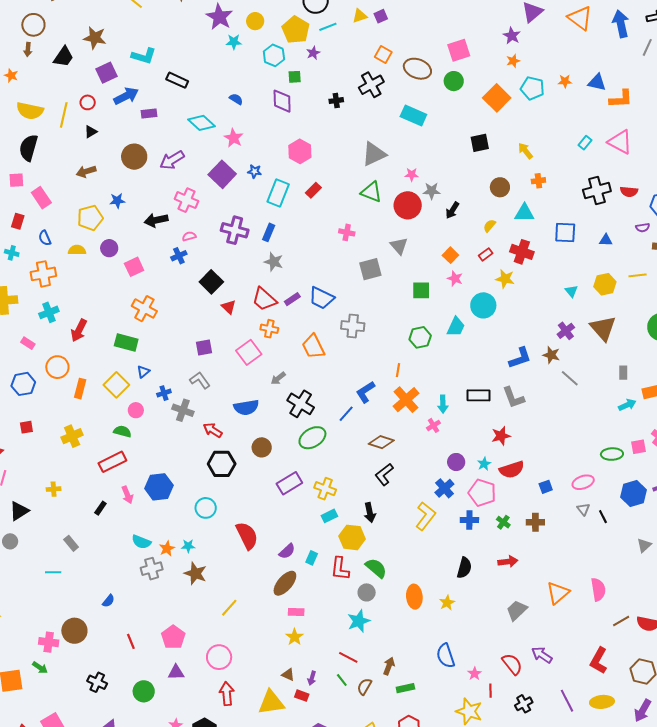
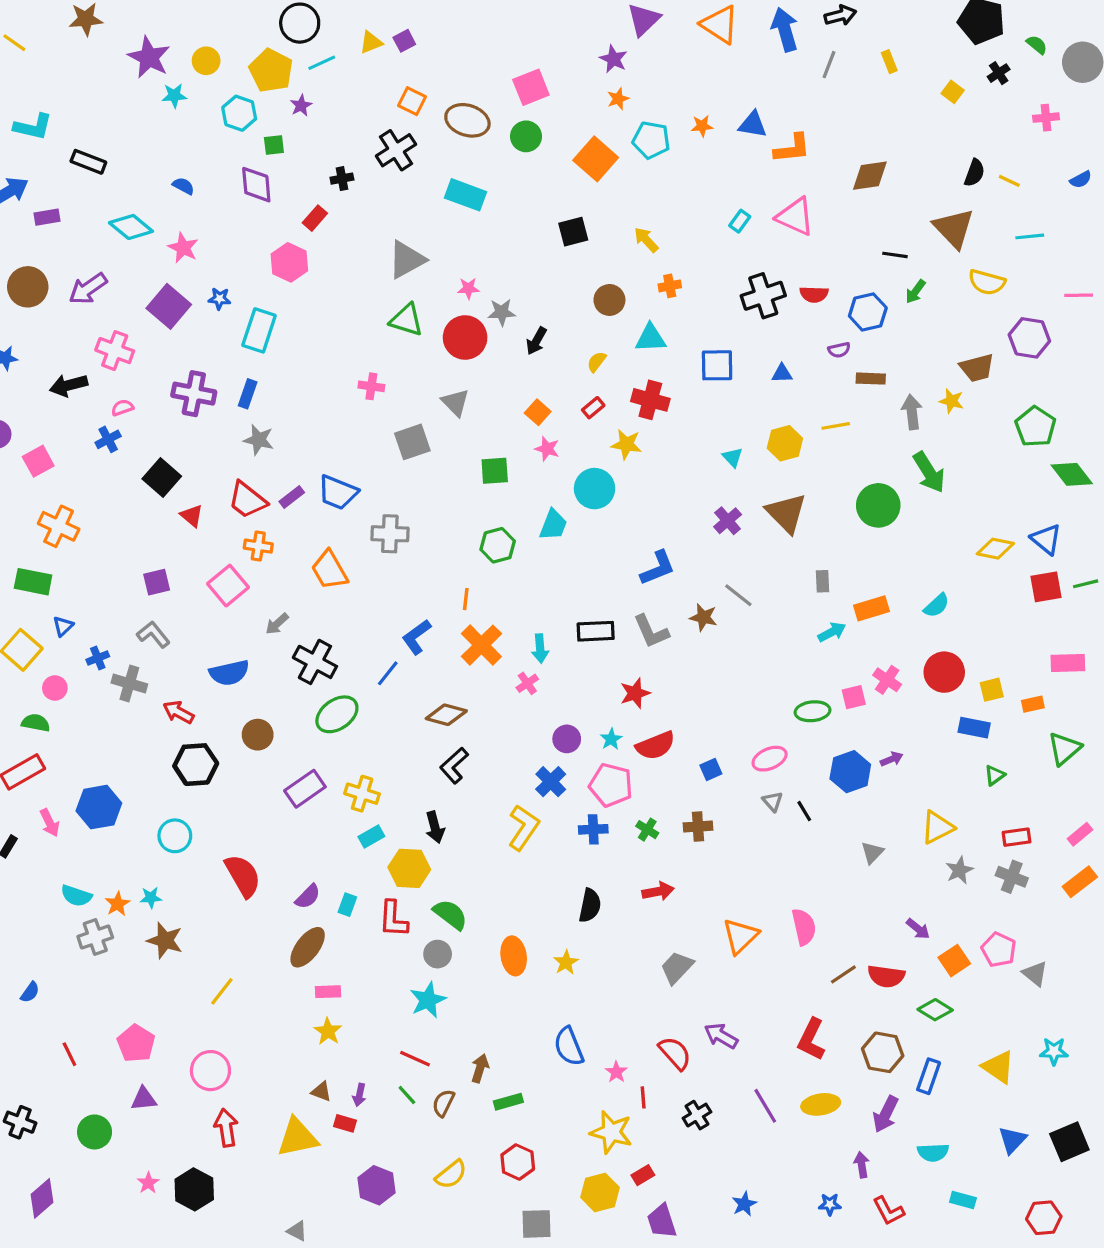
red rectangle: (313, 190) -> (315, 218), moved
brown star: (551, 355) -> (703, 617), moved

